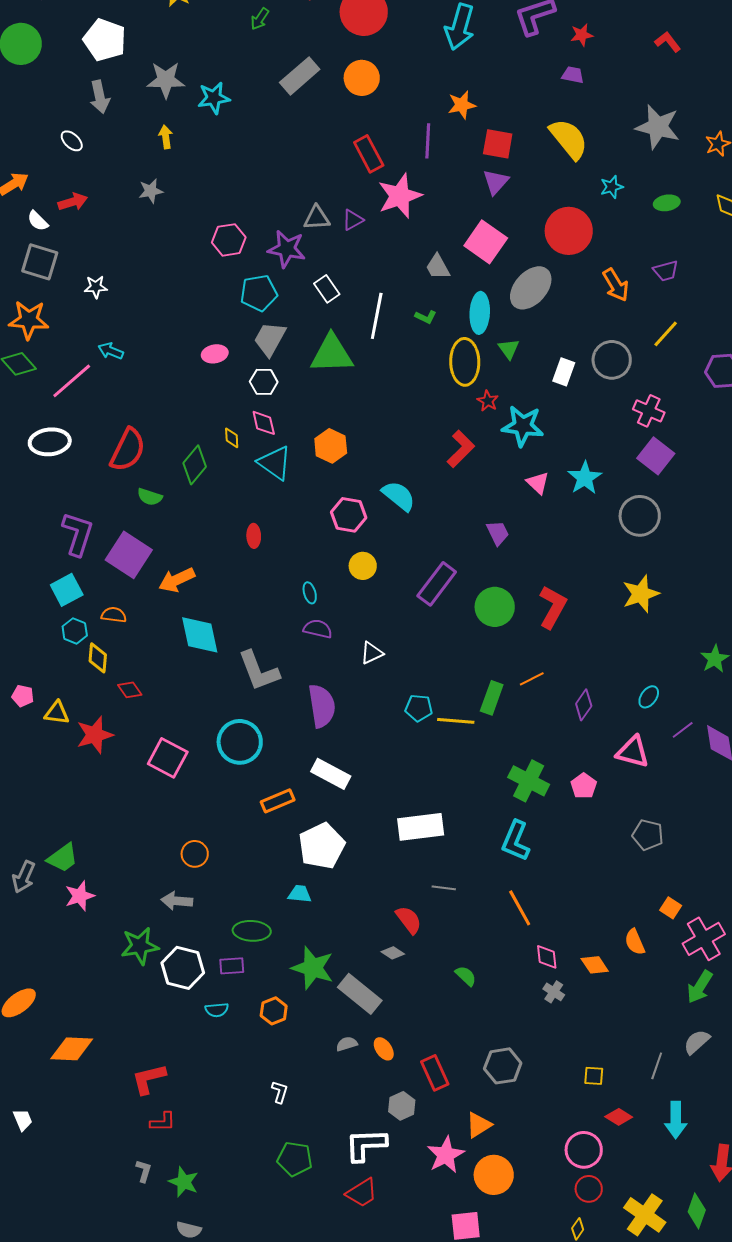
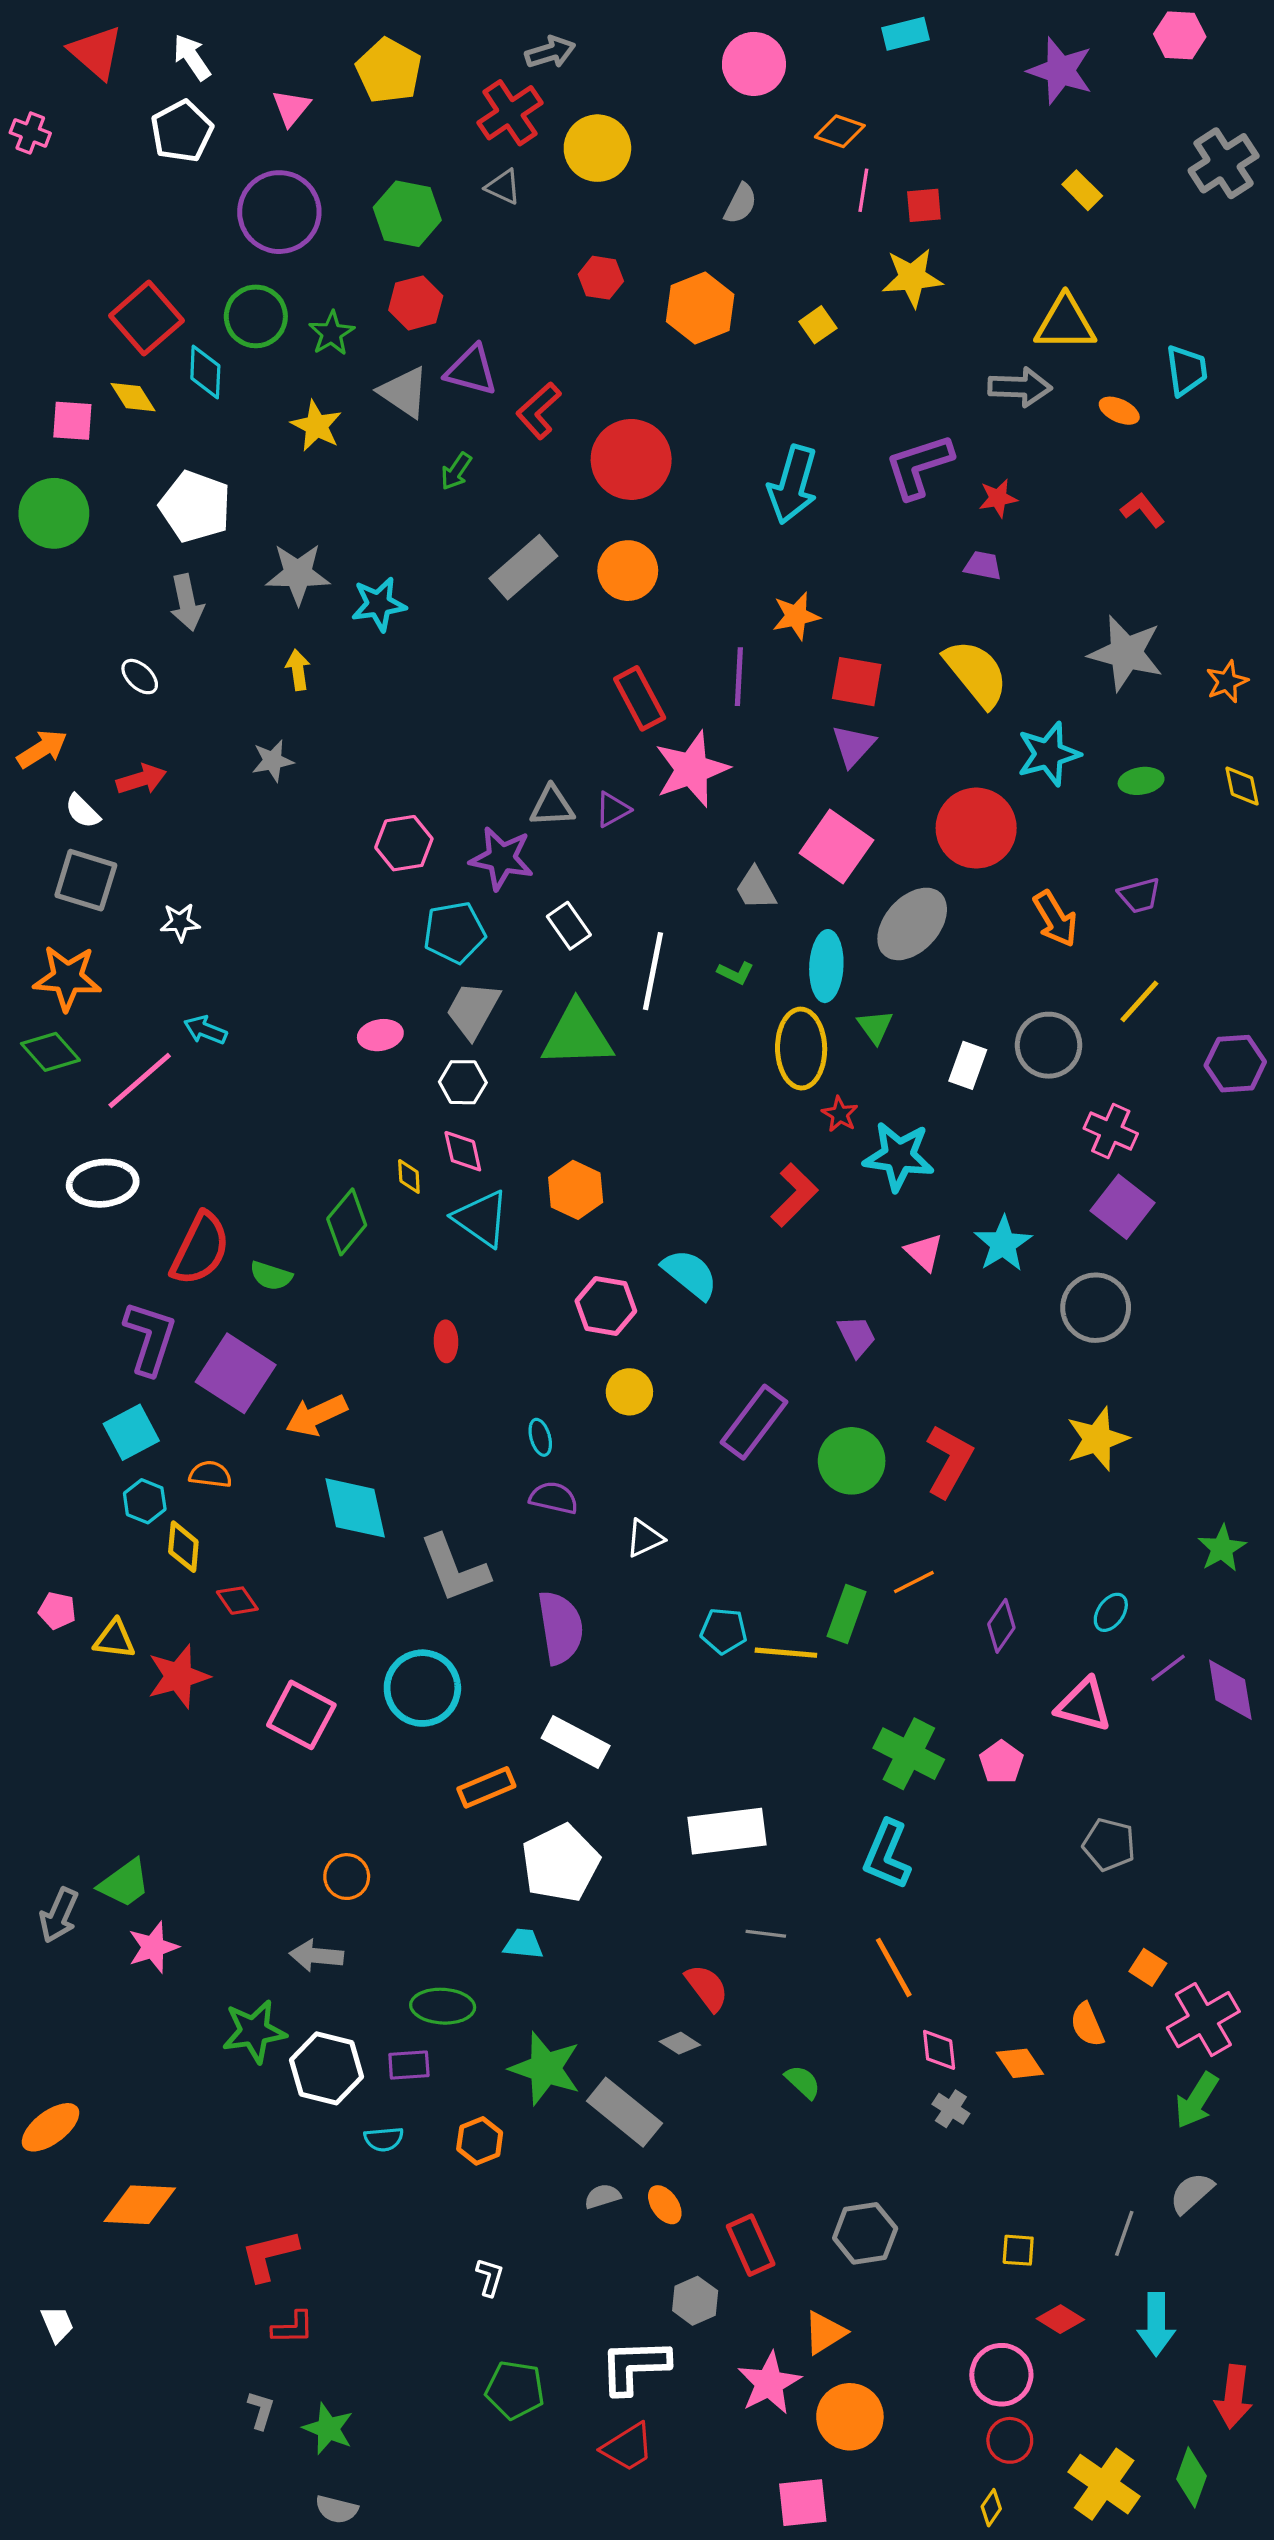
cyan star: (612, 187) -> (1049, 754), size x1.6
red semicircle: (128, 450) -> (200, 1249), moved

